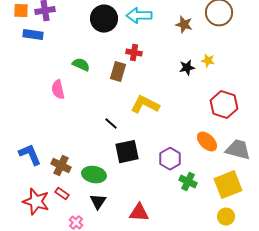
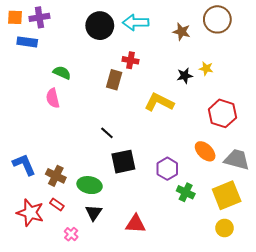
green semicircle: (81, 65) -> (62, 73), moved
yellow L-shape: (145, 105) -> (159, 102), moved

